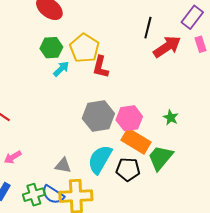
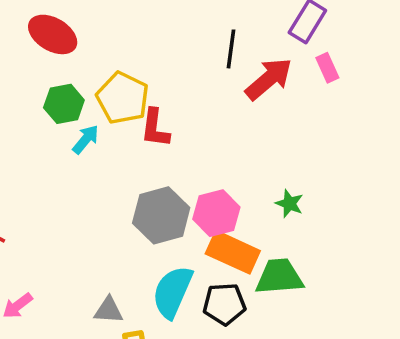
green trapezoid: (160, 158) -> (279, 277), turned 52

